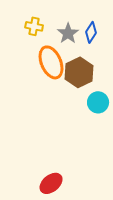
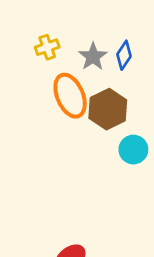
yellow cross: (34, 26) -> (47, 47), turned -30

